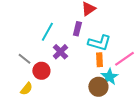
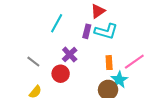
cyan line: (47, 32) -> (57, 23), moved
cyan L-shape: (99, 43) -> (106, 31), moved
red circle: (41, 71) -> (61, 74), moved

